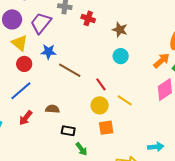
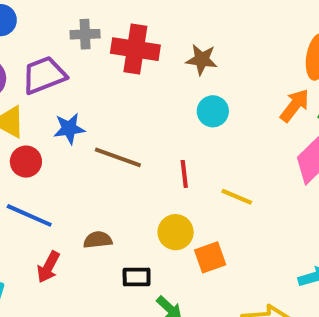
red cross: (88, 18) -> (135, 49), size x1.6
purple trapezoid: (41, 23) -> (44, 75), turned 40
red line: (101, 84) -> (184, 174), turned 40
blue line: (21, 91) -> (29, 215), turned 75
yellow circle: (100, 105) -> (176, 232), moved

